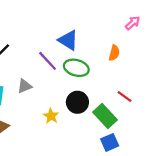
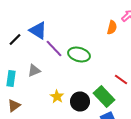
blue triangle: (68, 40) -> (38, 30), moved
orange semicircle: (114, 53) -> (112, 28), moved
black circle: (77, 102) -> (80, 102), moved

